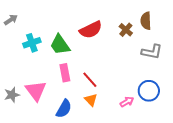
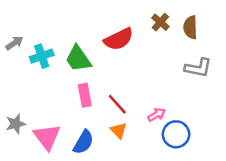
gray arrow: (11, 20) -> (14, 43), moved
brown cross: (126, 30) -> (160, 22), moved
pink triangle: (36, 91) -> (47, 137), moved
blue circle: (149, 91) -> (176, 134), moved
pink arrow: (127, 102) -> (156, 115), moved

